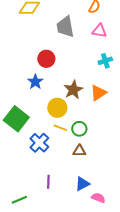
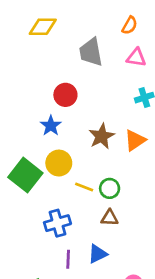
yellow circle: (57, 108) -> (59, 163), moved
blue cross: (39, 143) -> (57, 223), moved, turned 30
blue triangle: (82, 184) -> (98, 254), moved

